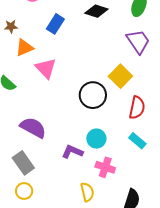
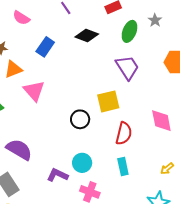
yellow square: (120, 76) -> (108, 101), turned 30
black circle: (93, 95) -> (80, 119), size x0.7
cyan rectangle: (137, 141) -> (123, 167), turned 36

